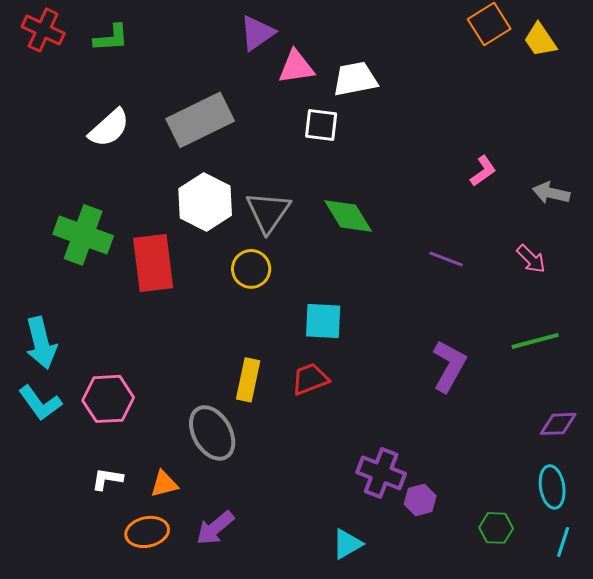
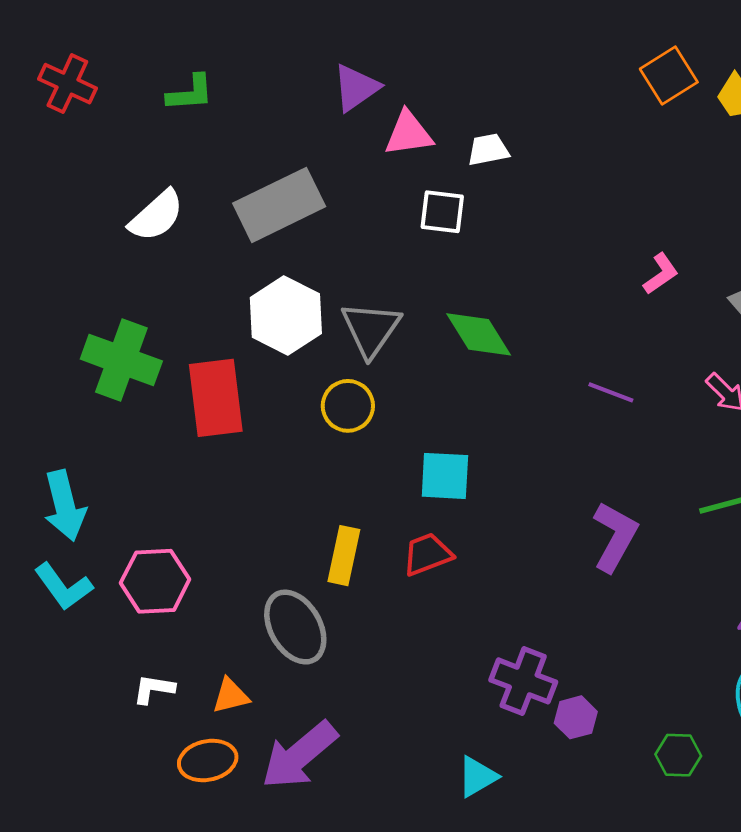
green L-shape: (111, 38) -> (190, 93), moved
white trapezoid: (355, 79) -> (488, 150), size x0.7
purple arrow: (215, 528) -> (299, 755), size x1.5

